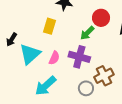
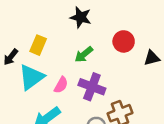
yellow rectangle: (50, 26) -> (38, 45), moved
green arrow: (87, 33) -> (84, 54), moved

